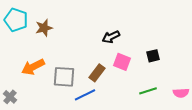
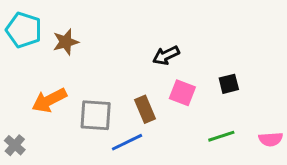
brown rectangle: (97, 73) -> (145, 109), turned -60

